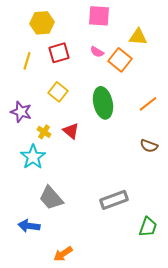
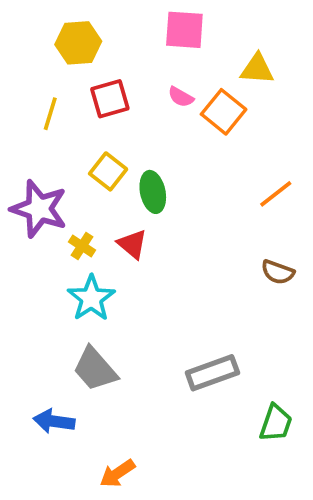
green ellipse: (103, 103) -> (153, 192), moved, size x0.7
purple star: (21, 112) -> (39, 209), size x1.4
cyan star: (33, 157) -> (91, 298), moved

